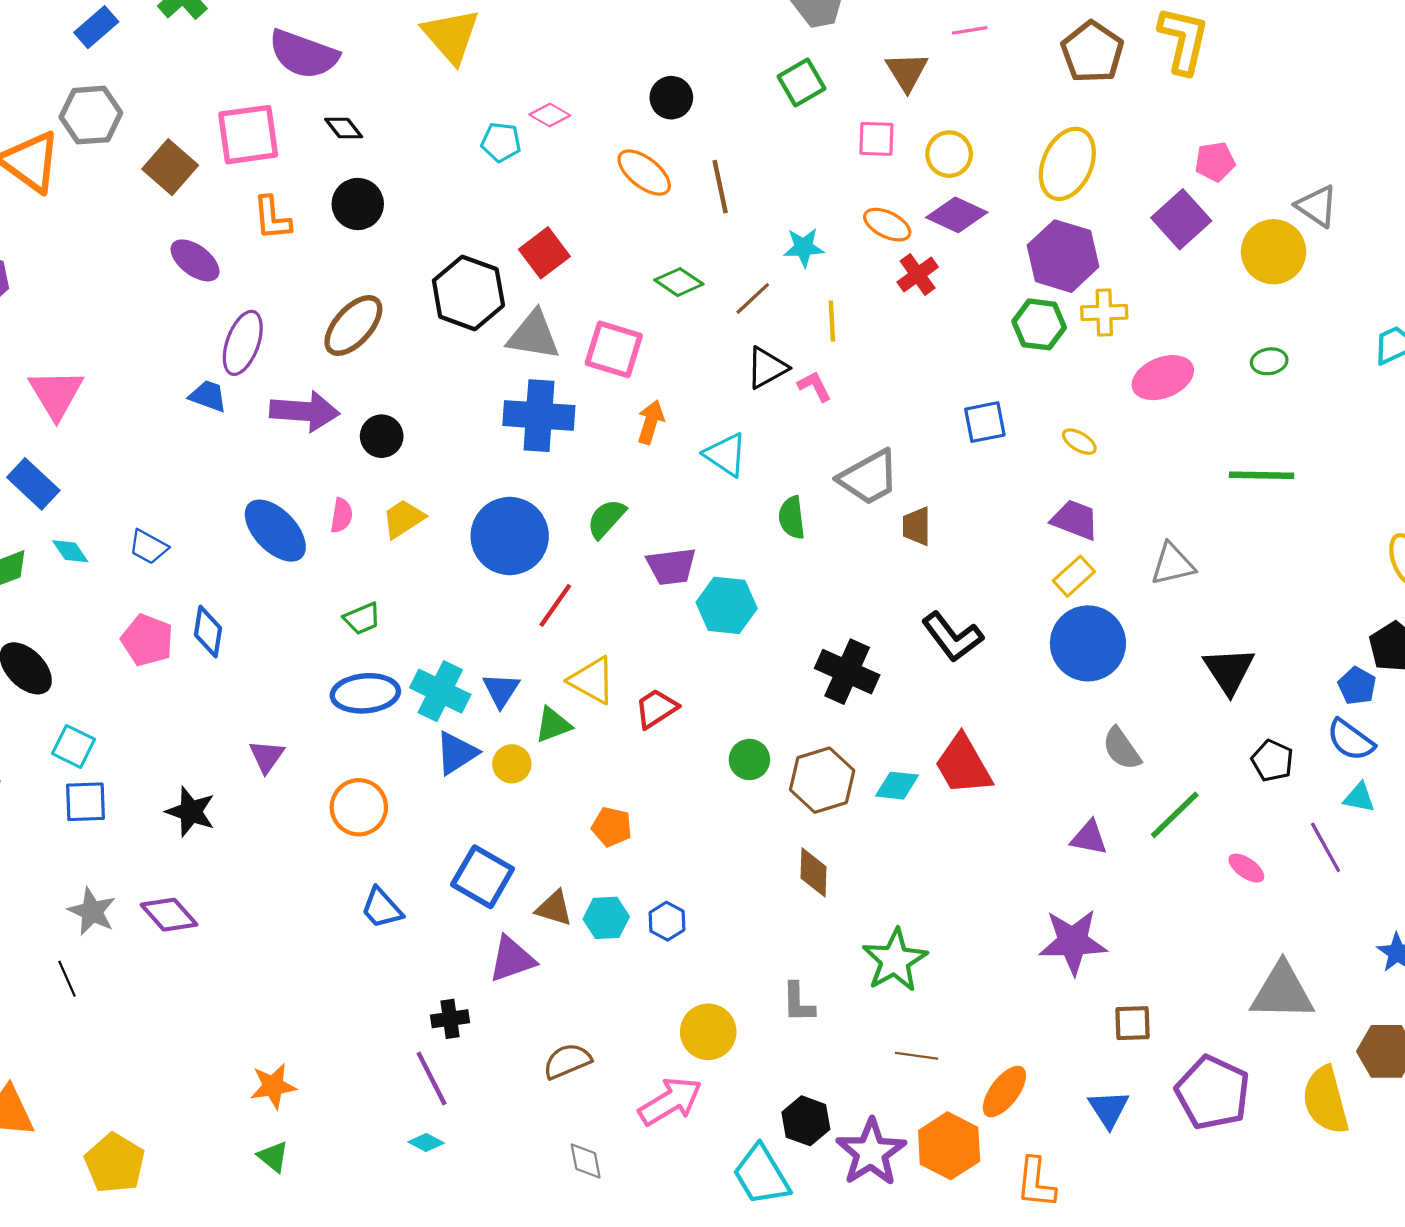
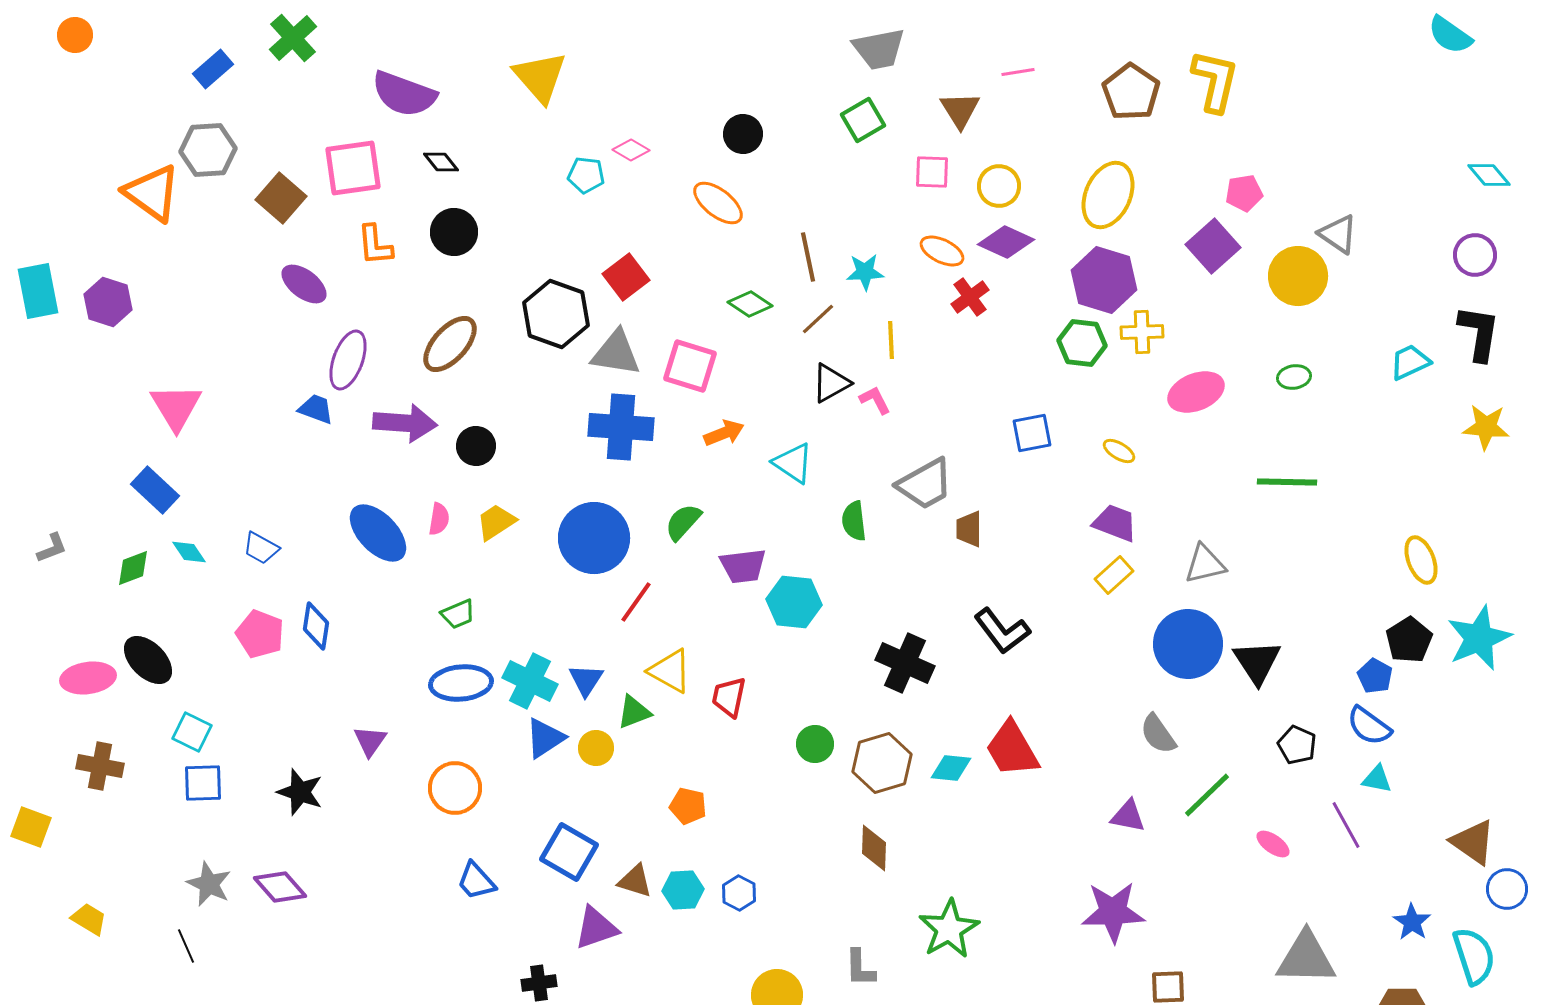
brown line: (720, 187) -> (808, 257), moved
orange arrow: (651, 422) -> (724, 433), turned 51
blue circle: (1088, 643) -> (1188, 644), moved
red trapezoid: (656, 709) -> (729, 697), turned -45

